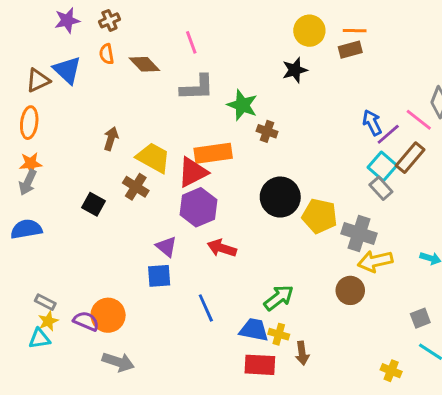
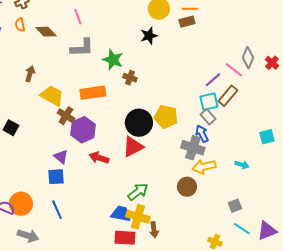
blue arrow: (372, 123) -> (202, 134), moved
brown arrow: (111, 139) -> (30, 74), moved
cyan square: (382, 166) -> (209, 102), turned 36
red triangle: (193, 172) -> (133, 147), moved
brown cross: (136, 187) -> (66, 116), moved
yellow pentagon: (320, 216) -> (166, 117), moved
blue line: (206, 308) -> (57, 210), moved
yellow cross: (279, 334) -> (138, 217), size x1.6

